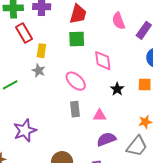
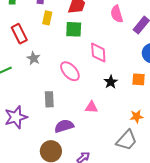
red rectangle: (24, 33) -> (19, 34), moved
yellow rectangle: (41, 51) -> (47, 18), moved
gray rectangle: (75, 109) -> (49, 99), moved
purple semicircle: (106, 139) -> (64, 126), moved

